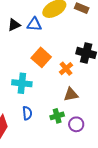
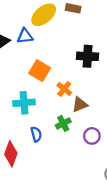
orange cross: (66, 69) -> (64, 89), moved
green cross: (57, 116) -> (63, 123), moved

